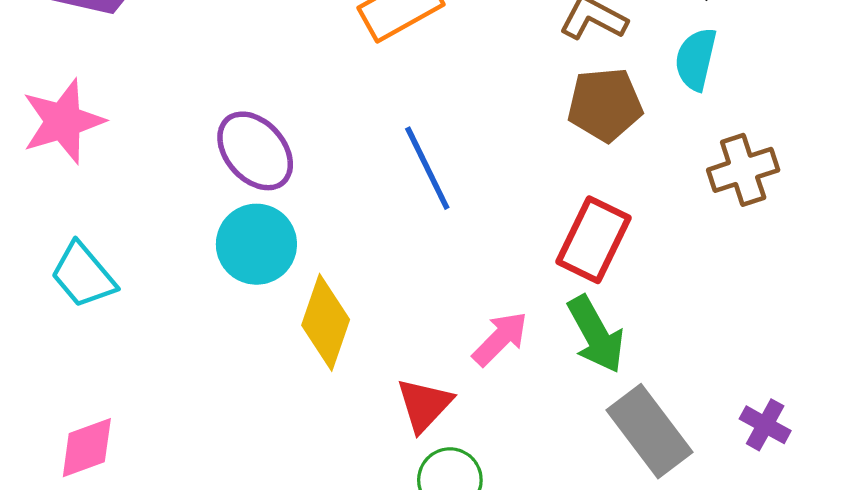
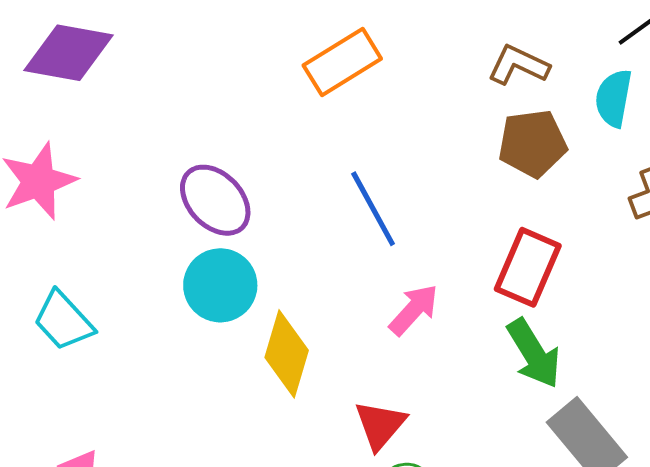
pink arrow: (500, 339) -> (414, 310), moved

